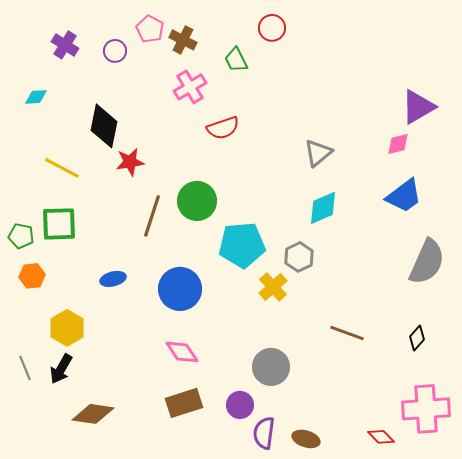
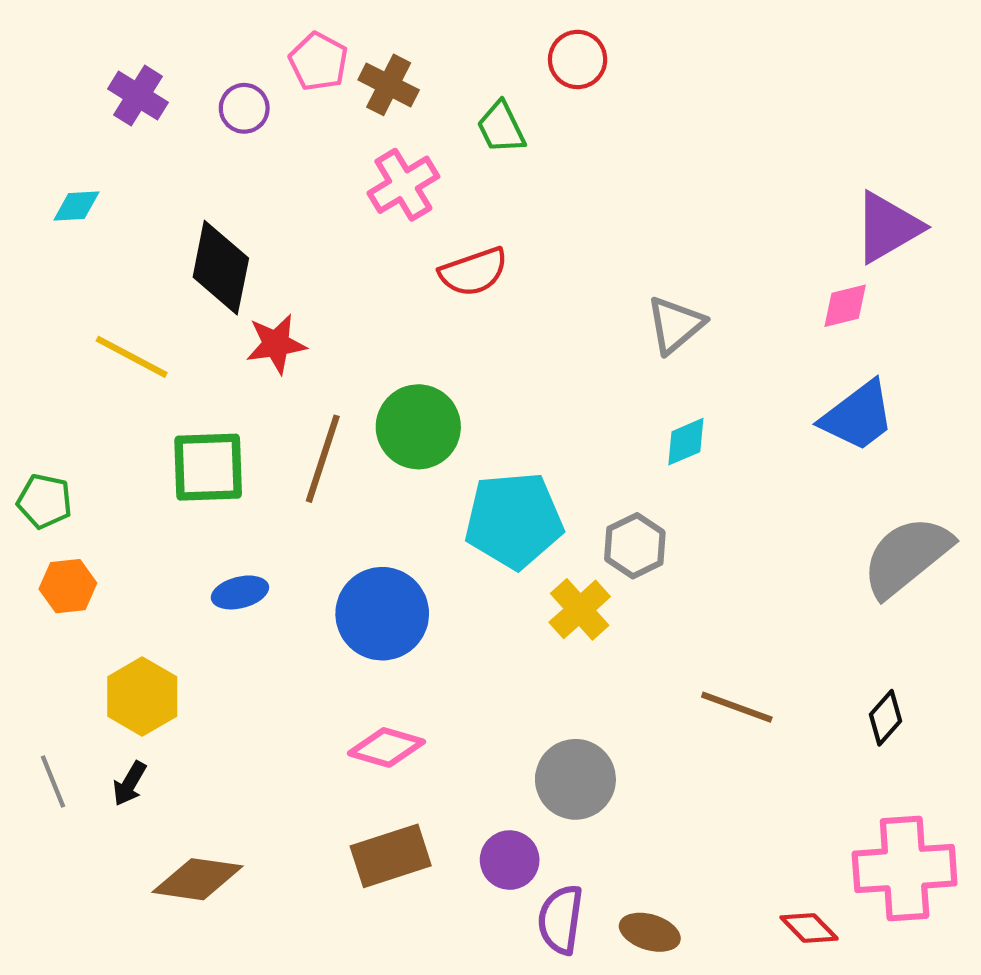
cyan diamond: (323, 208) -> (686, 442), size x0.7
green square: (59, 224) -> (208, 467), moved
gray semicircle: (427, 262) -> (907, 556), turned -153
pink diamond: (182, 352) -> (386, 747), turned -40
black arrow: (61, 369) -> (130, 784), size x0.7

